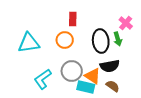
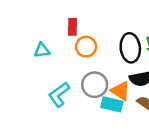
red rectangle: (73, 19) -> (73, 27), moved
cyan triangle: (29, 43) -> (42, 50), size x0.6

